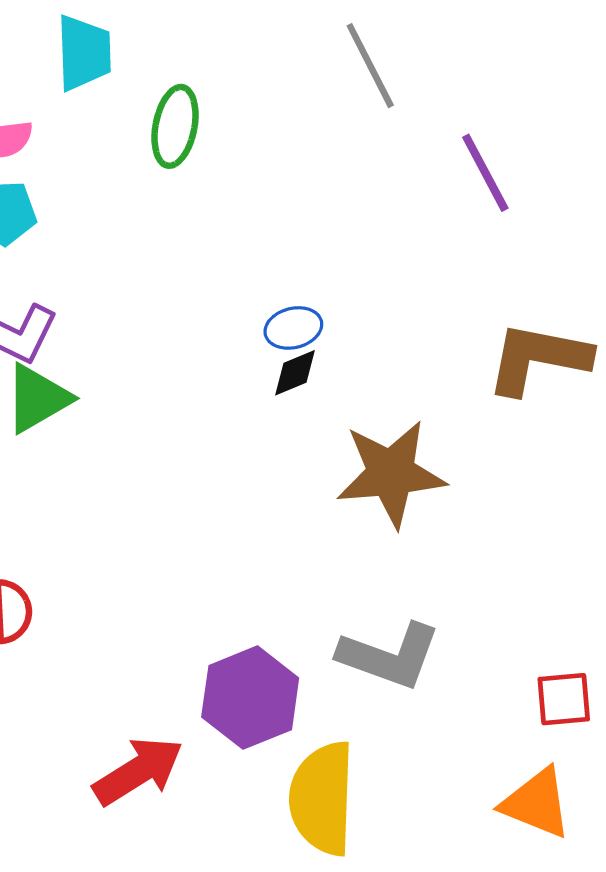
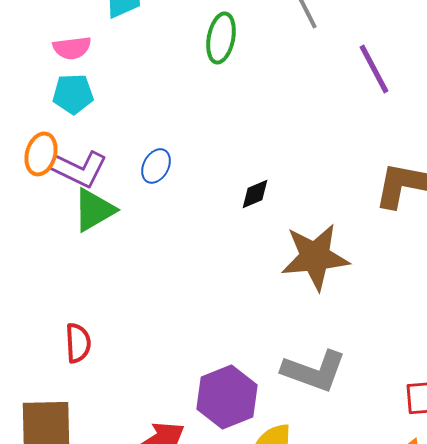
green ellipse: (175, 126) -> (221, 38), moved
blue ellipse: (293, 328) -> (156, 166), moved, turned -48

